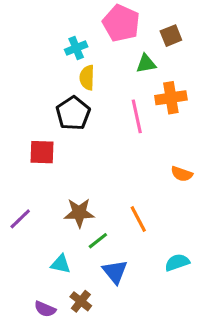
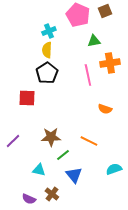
brown square: (171, 36) -> (105, 11), moved
yellow semicircle: (87, 78) -> (47, 50), moved
orange semicircle: (182, 174) -> (105, 109), moved
orange line: (138, 219) -> (89, 141), turned -36

